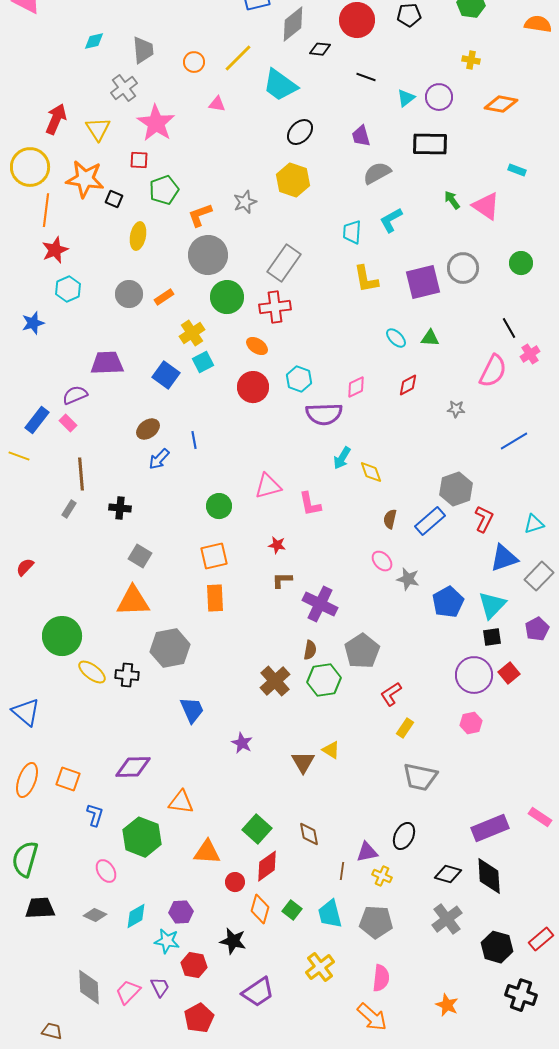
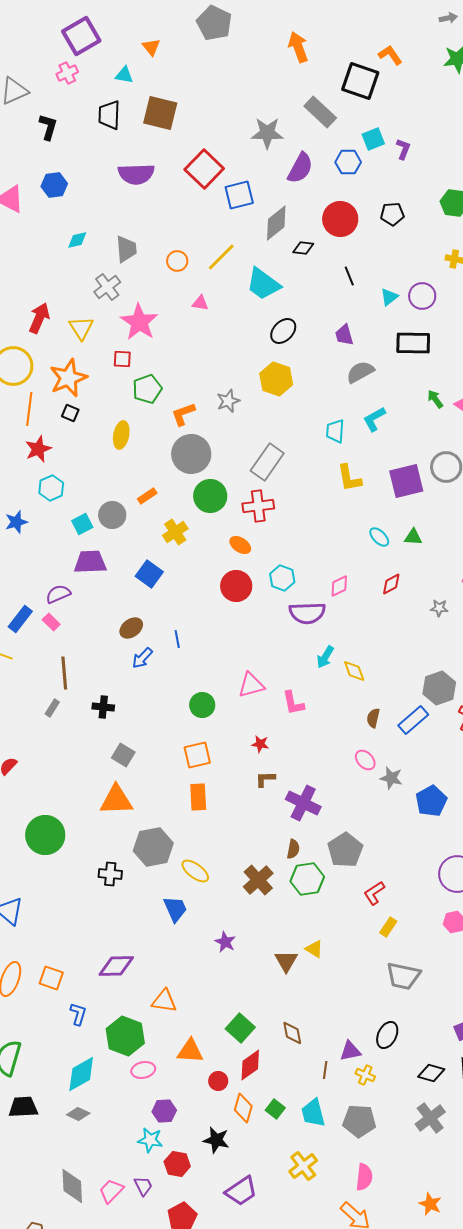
black line: (366, 77) -> (349, 276), turned 48
orange star: (85, 179) -> (68, 378), turned -30
black square: (114, 199) -> (70, 413), moved
gray circle: (129, 294) -> (112, 515), moved
cyan square: (203, 362) -> (82, 524), moved
yellow ellipse: (92, 672) -> (195, 871), moved
pink ellipse: (106, 871) -> (143, 1070), moved, turned -70
cyan diamond: (136, 916) -> (81, 1074), moved, size x1.4

